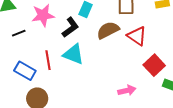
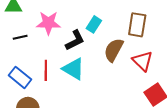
brown semicircle: (108, 30) -> (114, 50), turned -45

